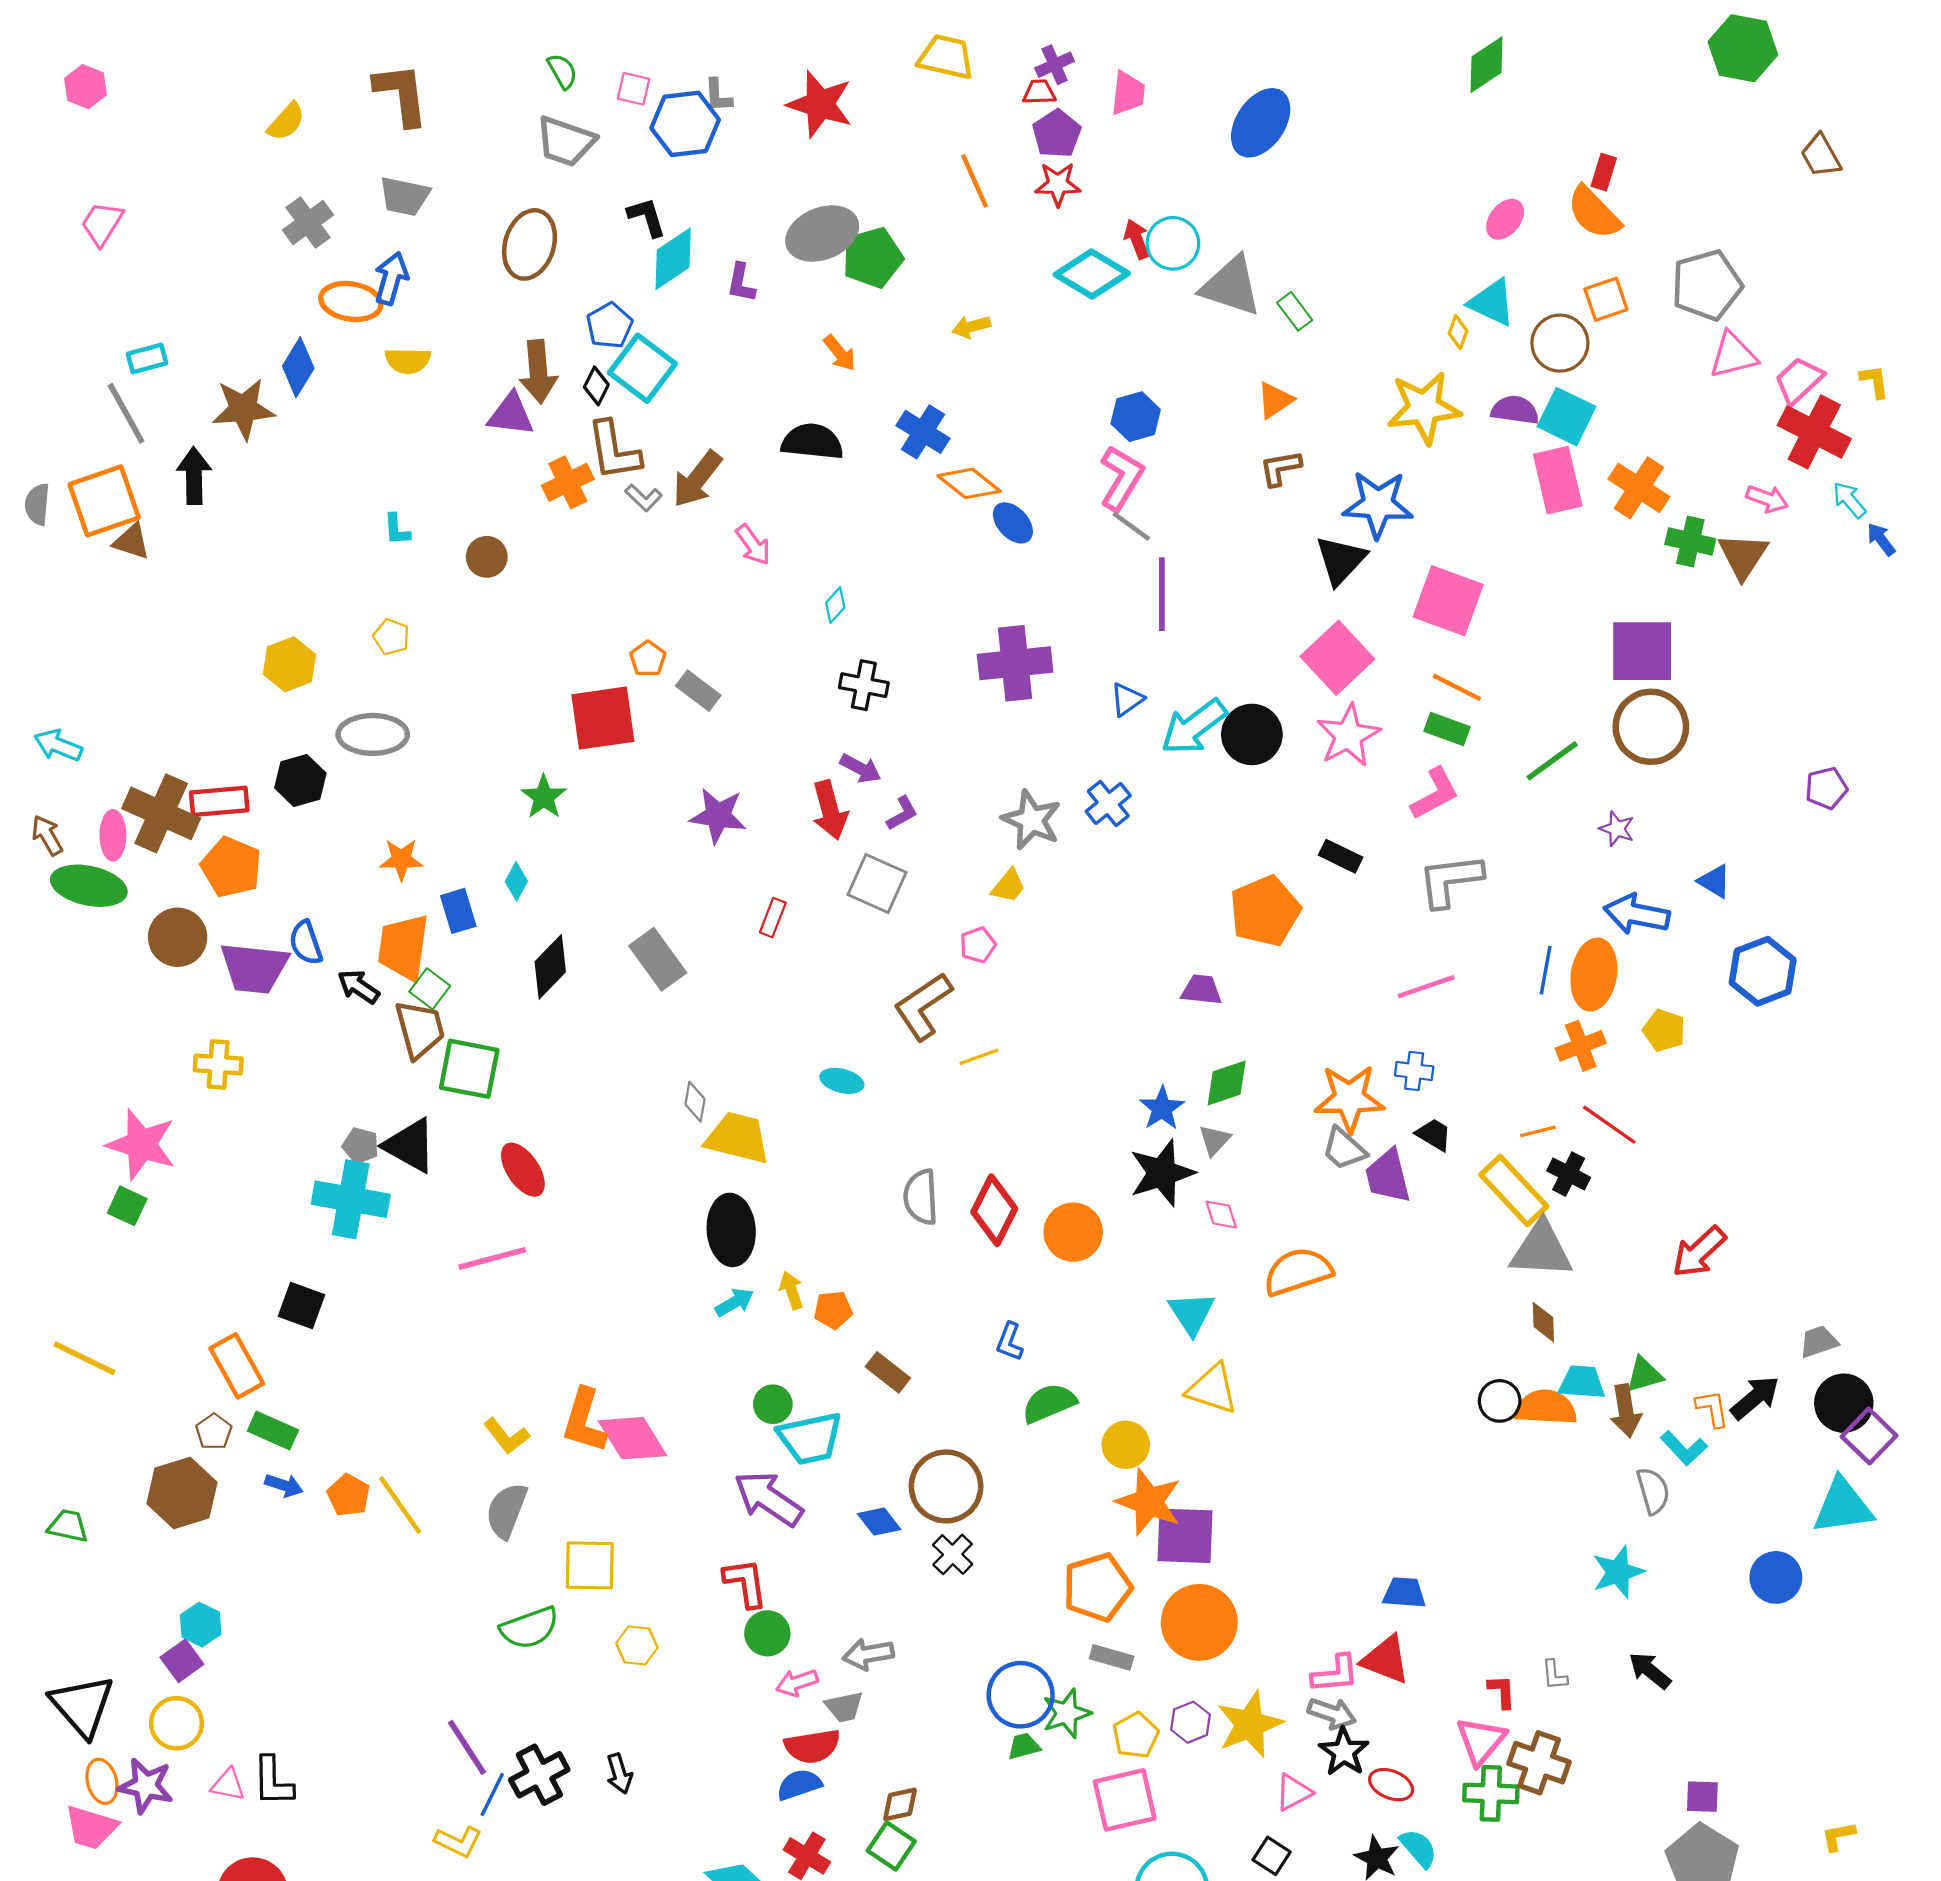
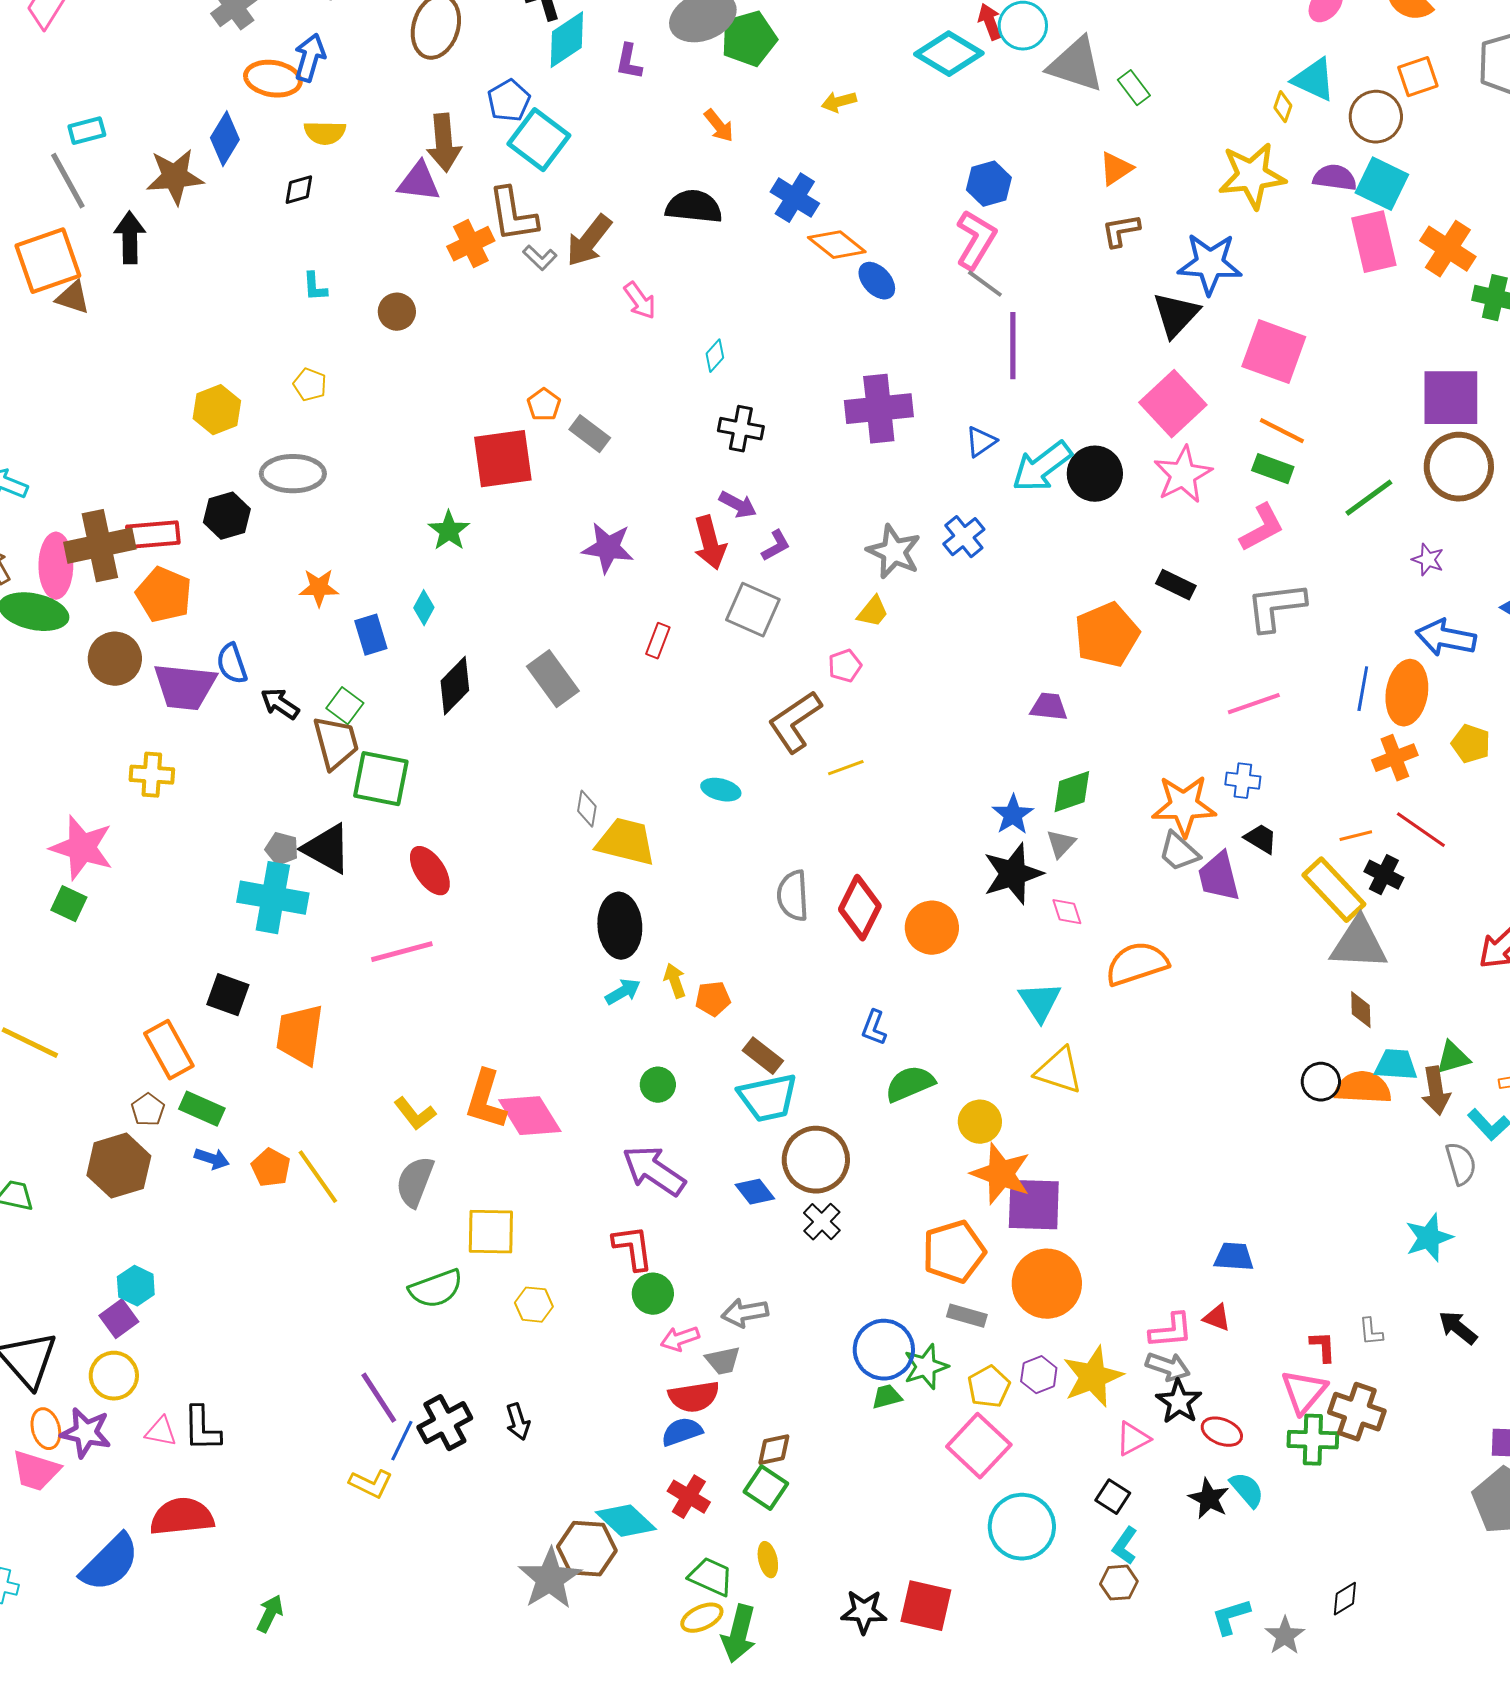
black diamond: (596, 386) -> (299, 190), moved, turned 48
brown cross: (161, 813) -> (100, 546), turned -36
pink ellipse: (113, 835) -> (56, 566), size x1.4
orange trapezoid: (403, 947) -> (300, 1035), moved
cyan trapezoid: (810, 1438) -> (768, 1098), moved
red triangle: (1386, 1660) -> (1217, 1318), size x0.6
pink square: (1125, 1800) -> (979, 1446), turned -34

